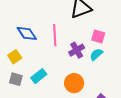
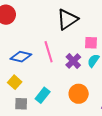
blue diamond: (27, 33) -> (21, 57), turned -30

